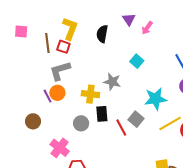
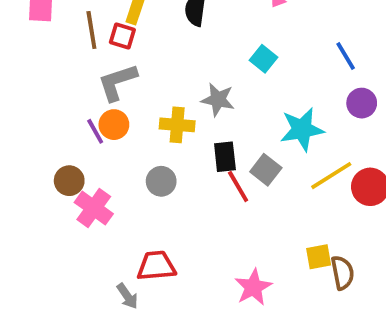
black rectangle: (102, 114) -> (225, 157), moved
pink cross: (60, 148) -> (94, 208), moved

